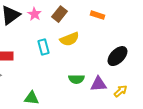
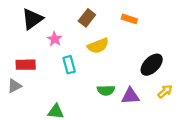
pink star: (34, 14) -> (55, 39), moved
cyan rectangle: (44, 47) -> (69, 65), moved
yellow arrow: (120, 91) -> (165, 91), moved

